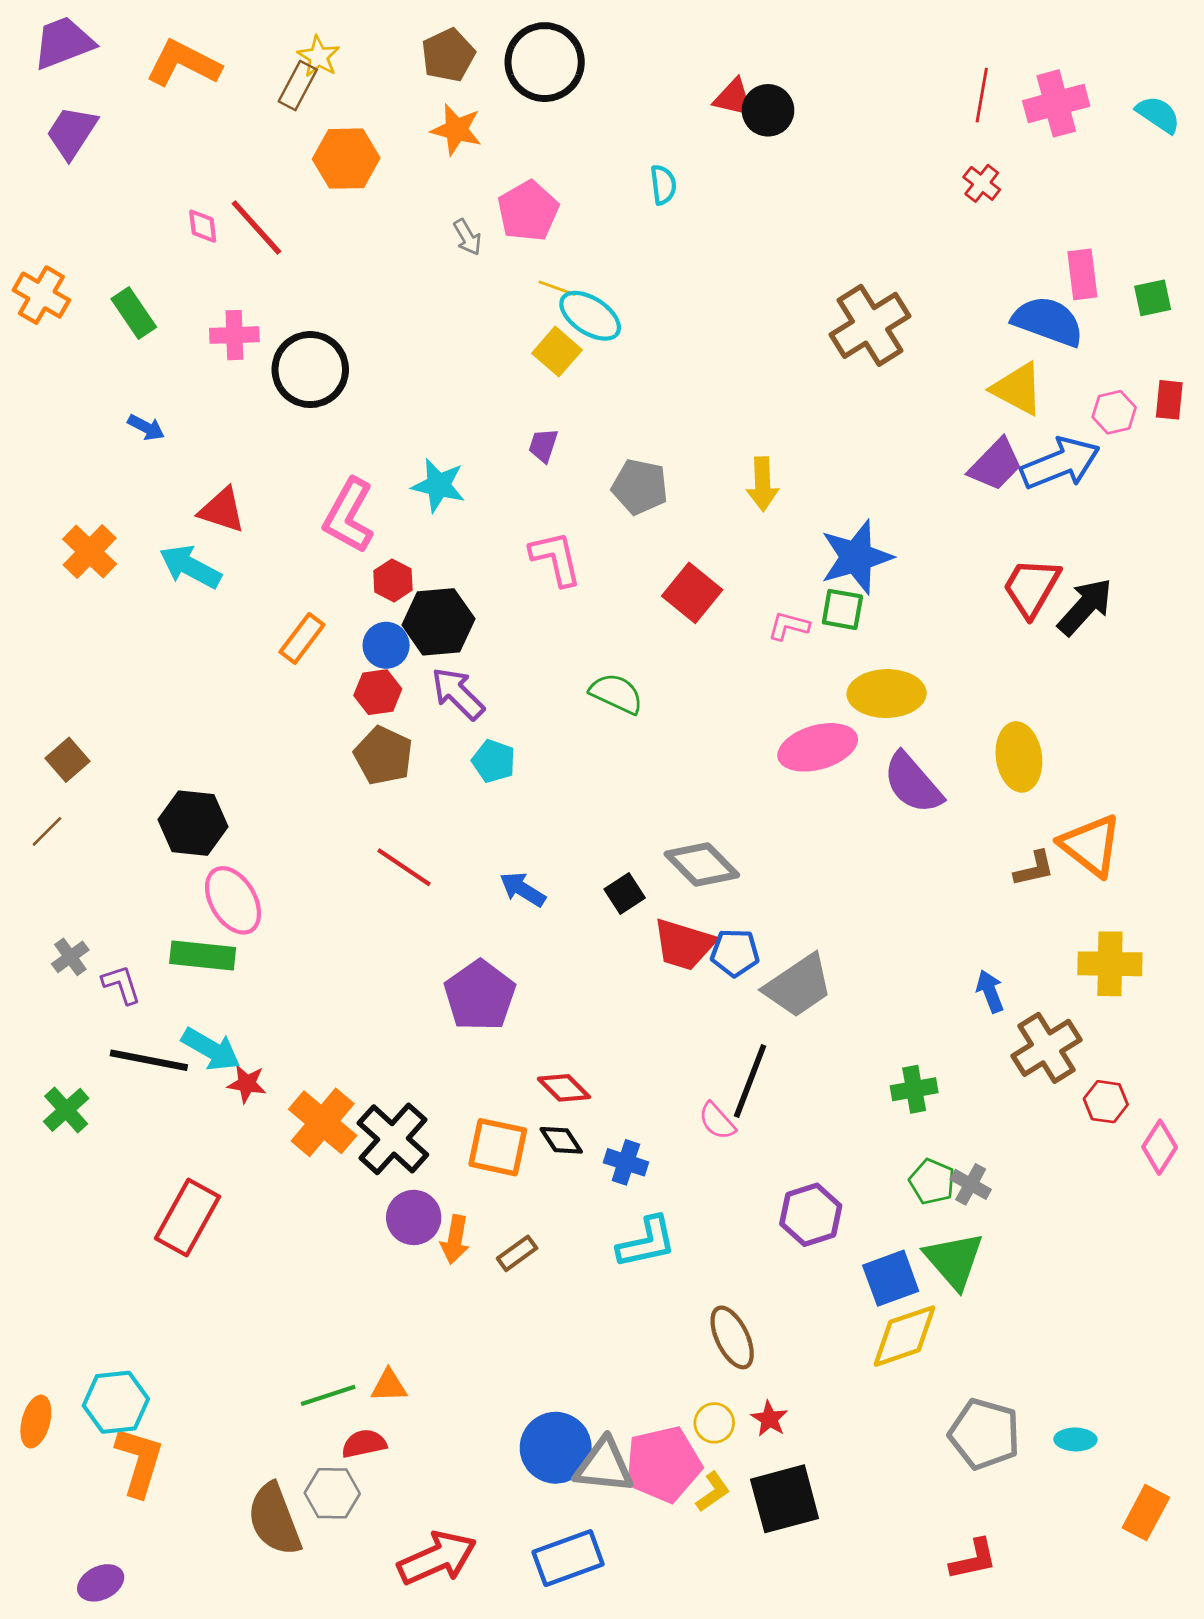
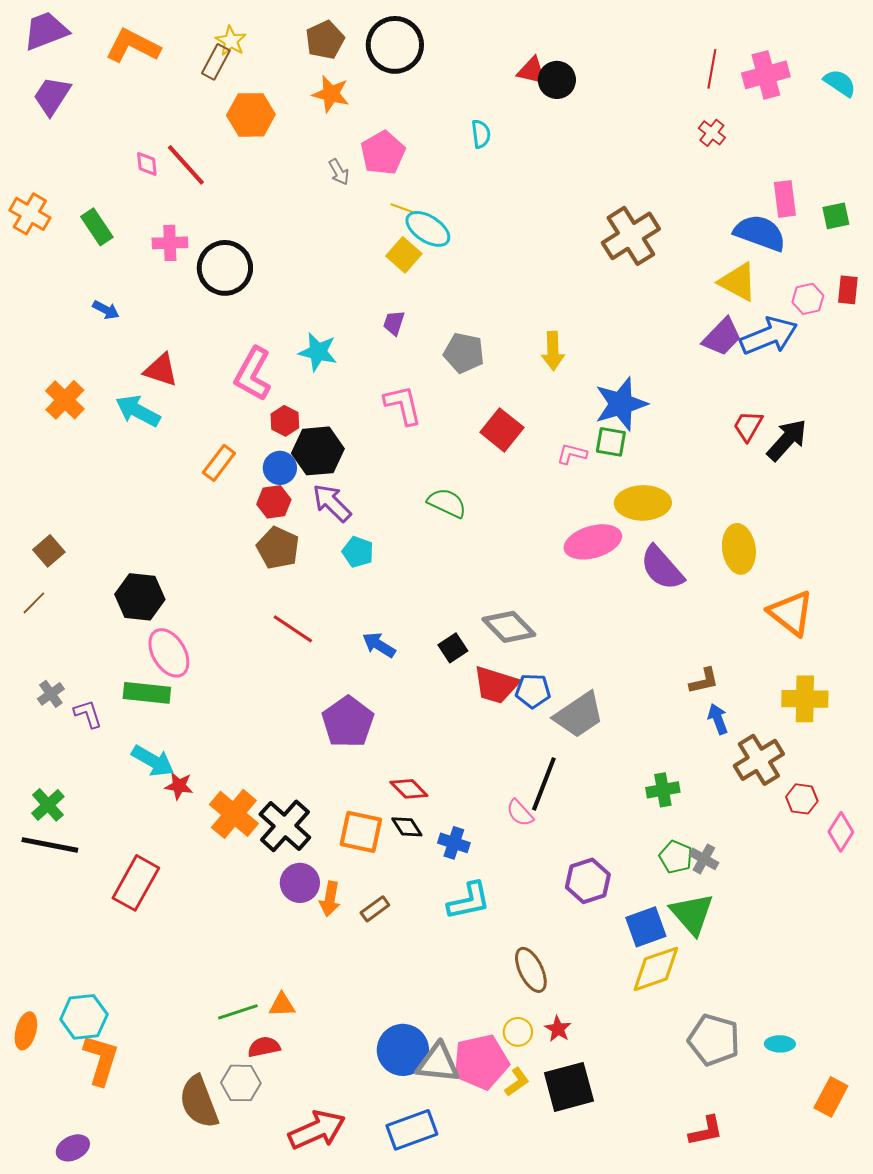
red trapezoid: (1031, 587) -> (748, 426), size x0.7
brown L-shape: (1034, 869) -> (704, 681), moved
black line: (149, 1060) -> (50, 845), moved

